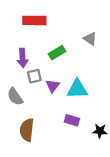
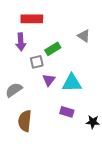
purple arrow: (23, 58) -> (21, 42), moved
gray square: (34, 76) -> (37, 62), moved
gray semicircle: (15, 97) -> (14, 90), turned 90

